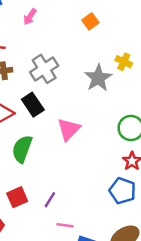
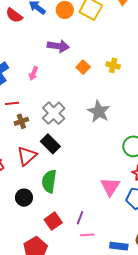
yellow cross: (124, 62) -> (113, 65), moved
pink triangle: (69, 129) -> (110, 187), moved
pink line: (65, 225) -> (87, 235), moved

